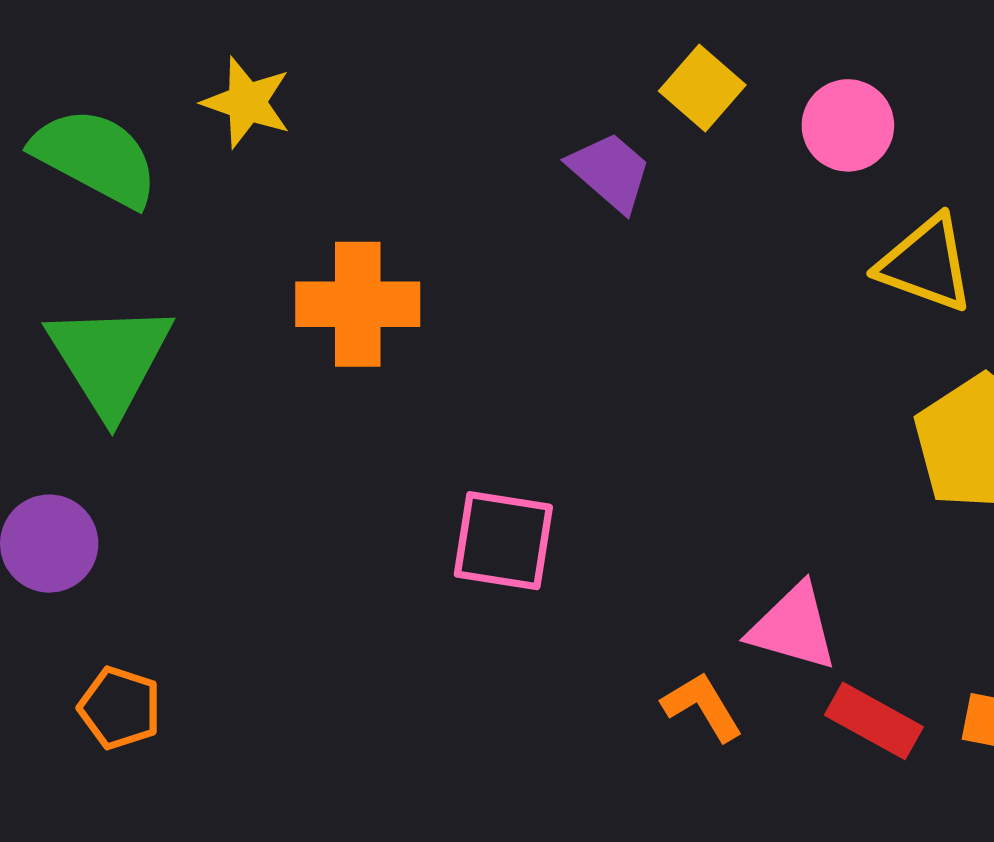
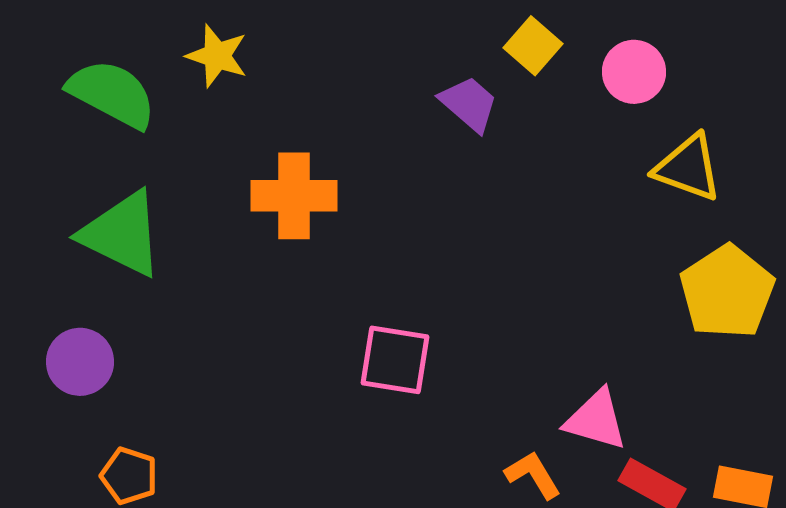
green triangle: (110, 359) -> (122, 234), turned -32

